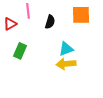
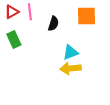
red triangle: (10, 24) -> (12, 12), moved
green rectangle: (20, 51) -> (14, 40), moved, turned -49

